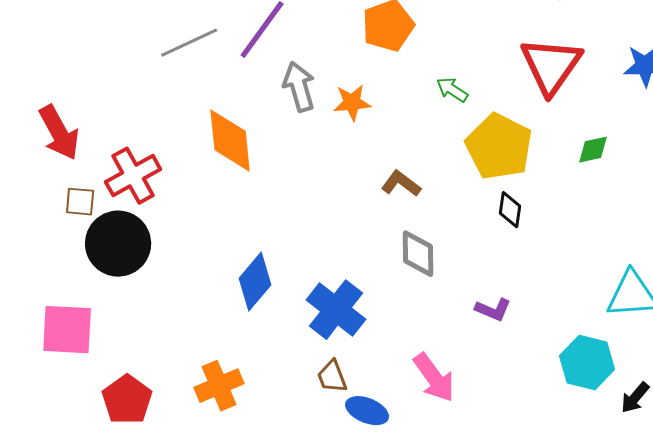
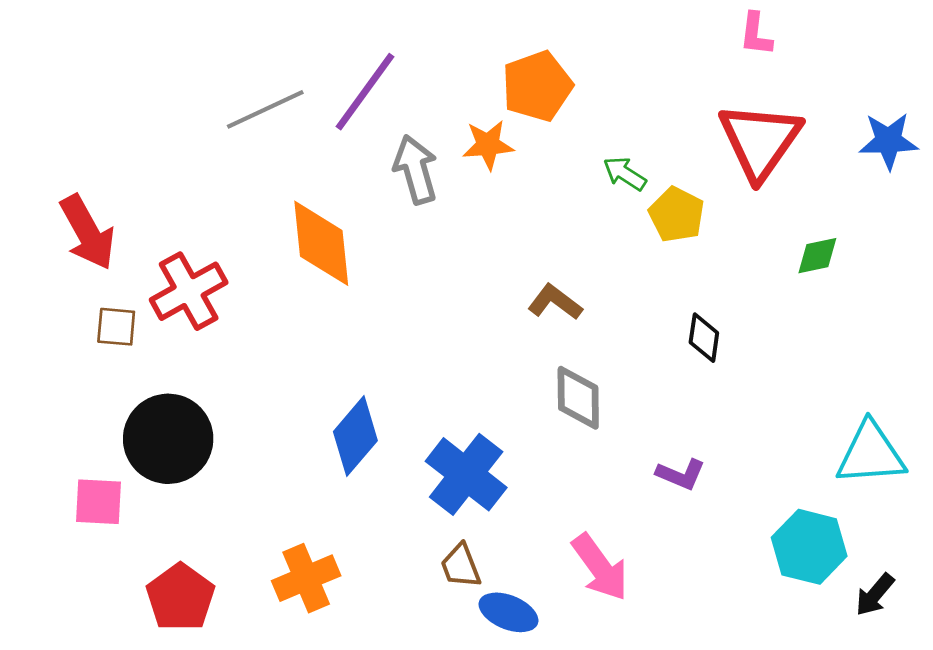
orange star: (352, 103) -> (488, 145), moved
yellow pentagon: (499, 147) -> (677, 215), moved, size x0.6
black circle: (118, 244) -> (168, 439), moved
pink square: (67, 330) -> (98, 502), size x0.7

